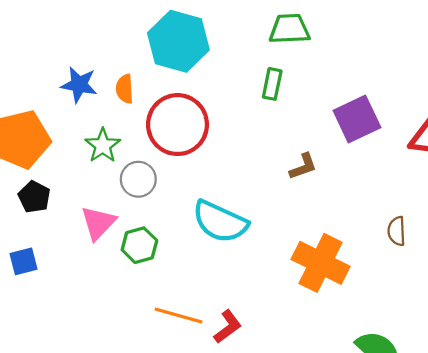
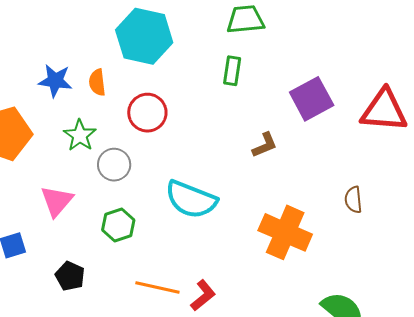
red circle: (178, 125) -> (147, 113), size x0.7
black pentagon: (34, 197) -> (70, 276), moved
pink triangle: (98, 223) -> (57, 201), moved

